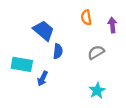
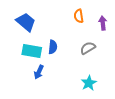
blue trapezoid: (44, 31) -> (26, 22), moved
cyan rectangle: (22, 64) -> (32, 51), moved

